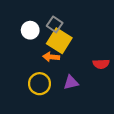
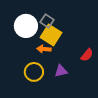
white circle: (30, 30) -> (26, 26), size x1.5
red semicircle: (101, 64) -> (87, 55), turned -48

